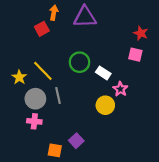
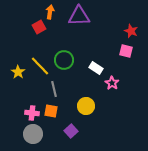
green circle: (80, 62) -> (64, 60), moved
gray circle: (35, 99) -> (33, 134), moved
yellow circle: (105, 105) -> (86, 106), moved
orange square: (55, 150) -> (51, 111), moved

